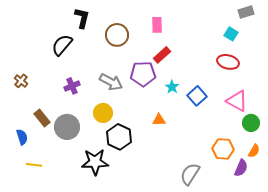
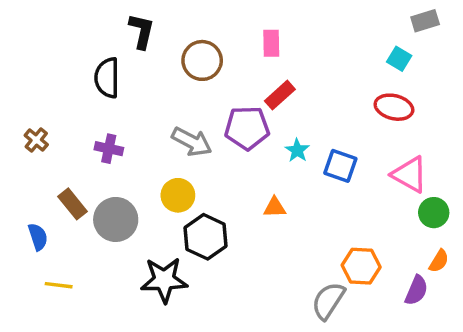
black semicircle: (62, 45) -> (107, 78), turned -40
purple cross: (72, 86) -> (109, 149), moved, turned 35
blue square: (197, 96) -> (340, 166), turned -30
orange hexagon: (223, 149) -> (361, 266), moved

